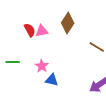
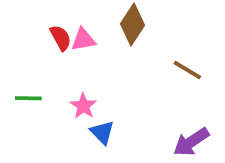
blue triangle: (52, 80) -> (102, 132), turned 32

